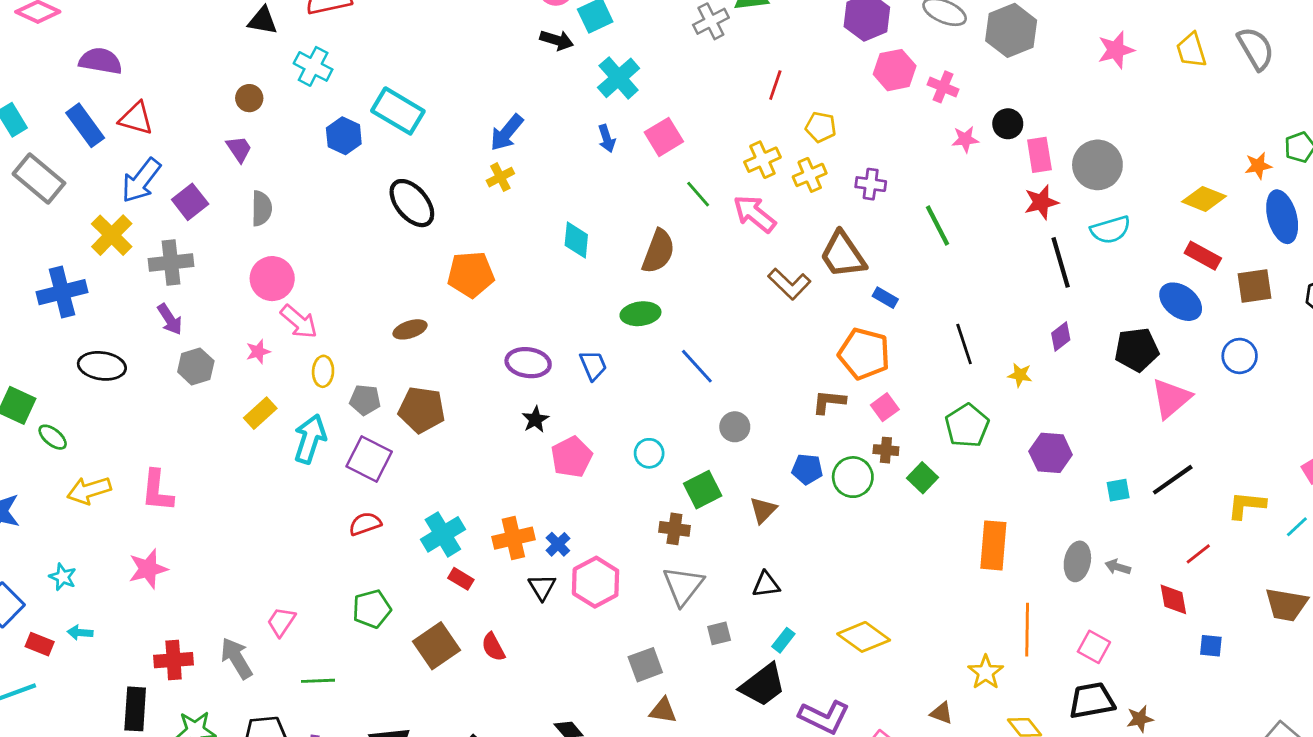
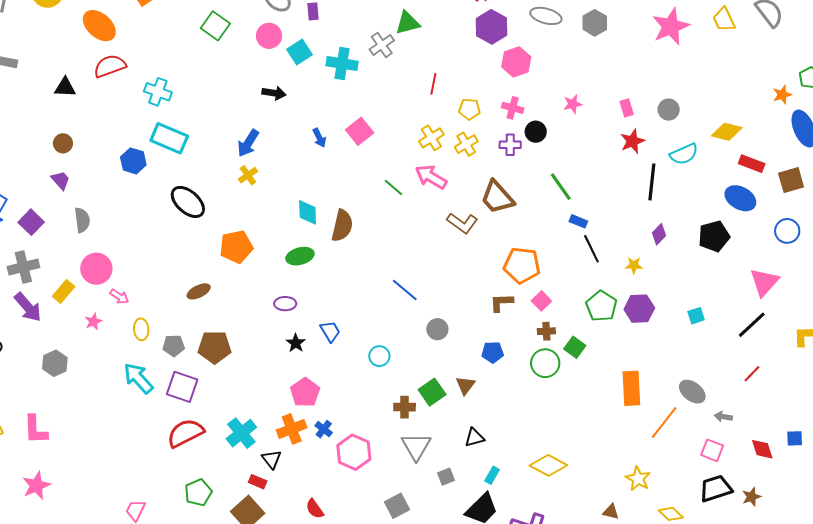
gray hexagon: (1011, 30) -> (595, 23), size x0.7
black arrow: (557, 40) -> (274, 93), moved
pink star: (1116, 50) -> (671, 27), size x1.4
cyan cross: (313, 66) -> (158, 92), moved
cyan cross: (619, 78) -> (342, 64), moved, turned -32
pink cross: (943, 87) -> (513, 108), moved
black circle: (1008, 124) -> (536, 132), moved
pink rectangle: (1039, 155) -> (627, 108), size x0.7
gray circle: (1097, 165) -> (669, 110), size x0.6
green line: (698, 194) -> (394, 187), moved
yellow diamond: (1204, 199) -> (727, 132), moved
green line: (938, 226) -> (561, 187), moved
brown semicircle: (658, 251) -> (342, 226), moved
black line: (1061, 262) -> (652, 182), turned 30
blue rectangle: (885, 298) -> (578, 221), moved
green ellipse: (640, 314) -> (300, 256), moved
purple arrow: (170, 319) -> (28, 307), size x1.4
pink arrow: (299, 322) -> (119, 297), size x0.7
purple ellipse: (528, 363) -> (285, 304), size x0.7
blue trapezoid: (593, 365) -> (330, 331), moved
gray hexagon: (196, 366) -> (55, 363), moved
pink triangle: (1171, 398) -> (764, 282), moved
yellow rectangle: (260, 413) -> (64, 291), moved
cyan arrow: (310, 439) -> (138, 378), turned -52
purple hexagon: (1051, 453) -> (639, 309), moved
pink pentagon: (572, 457) -> (305, 392), moved
green circle: (853, 477) -> (545, 363), moved
green square: (703, 490) -> (432, 392), moved
cyan square: (1118, 490) -> (696, 316), moved
red semicircle: (365, 524) -> (185, 433), size x1.6
red line: (1198, 554) -> (752, 374), moved
gray ellipse: (1077, 561) -> (692, 392), turned -56
gray arrow: (1118, 567) -> (723, 417), moved
red rectangle: (461, 579) -> (258, 482), moved
black triangle: (542, 587) -> (272, 459), moved
red diamond: (1173, 599) -> (762, 449), moved
orange line: (1027, 630) -> (664, 423), moved, turned 45
red semicircle: (493, 647) -> (315, 509), moved

